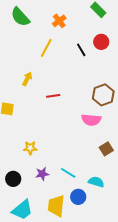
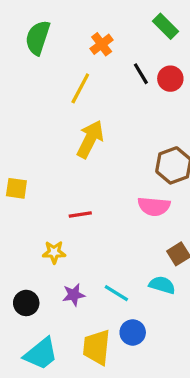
green semicircle: (20, 17) -> (38, 38), turned 60
black line: (81, 50) -> (141, 74), moved
yellow arrow: (27, 79) -> (90, 139), moved, size x1.6
red line: (53, 96) -> (80, 215), moved
cyan semicircle: (96, 182) -> (162, 285), moved

